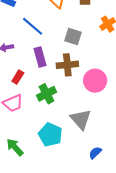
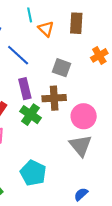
green cross: (47, 94) -> (30, 115), moved, turned -30
gray triangle: (81, 119) -> (81, 146), moved

